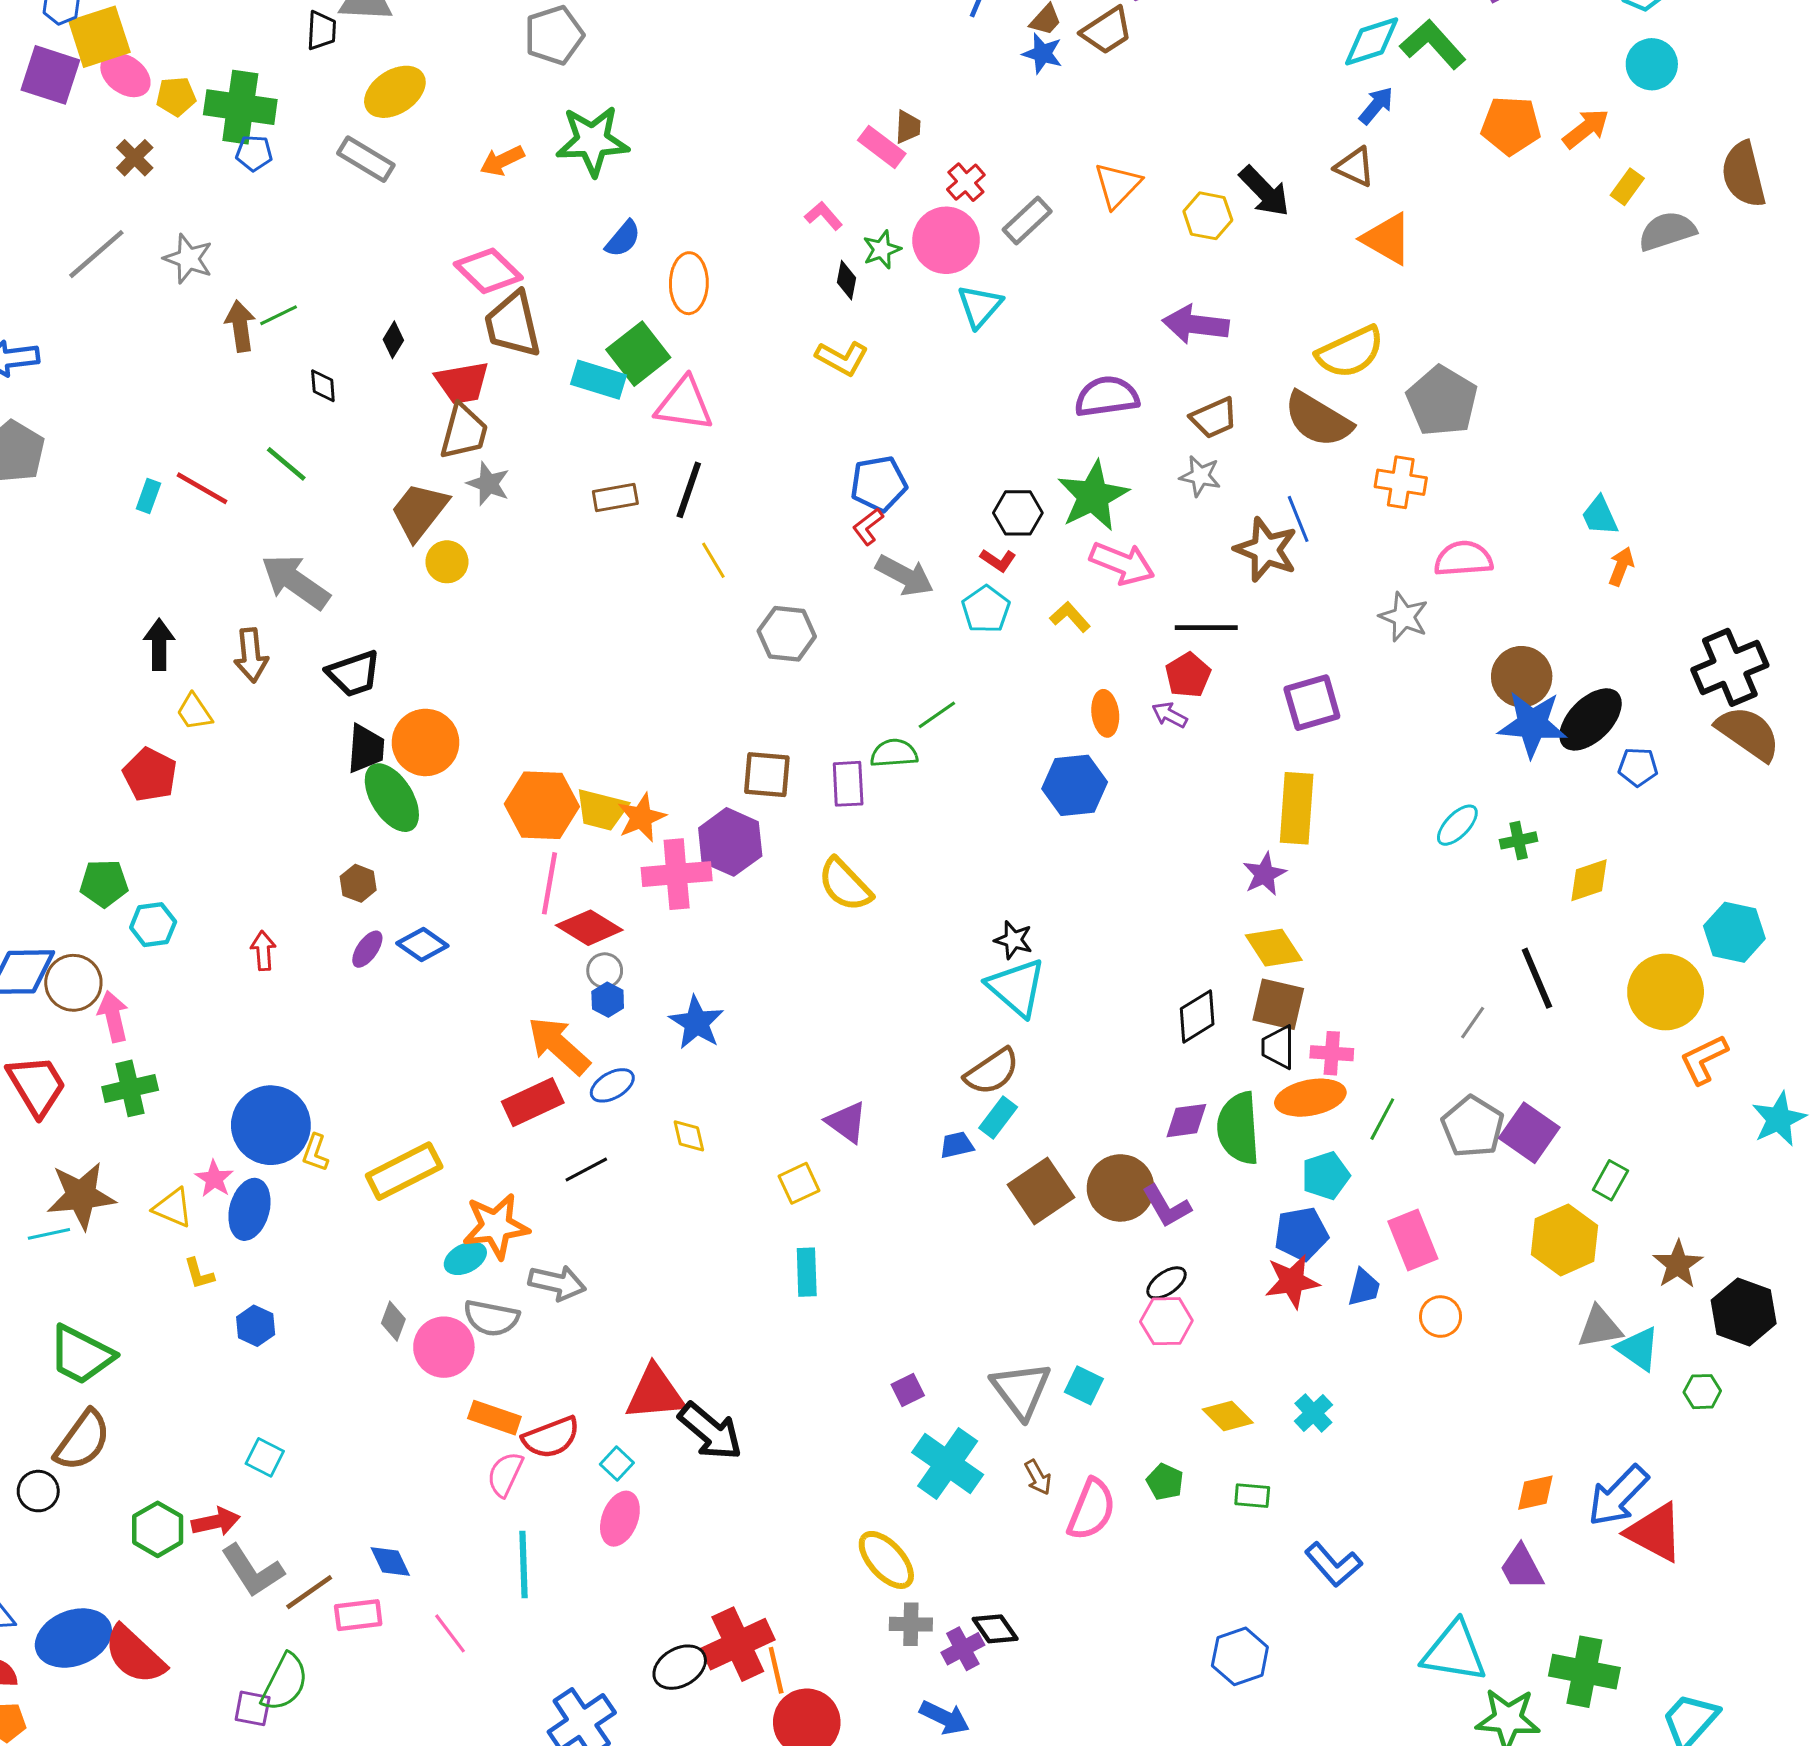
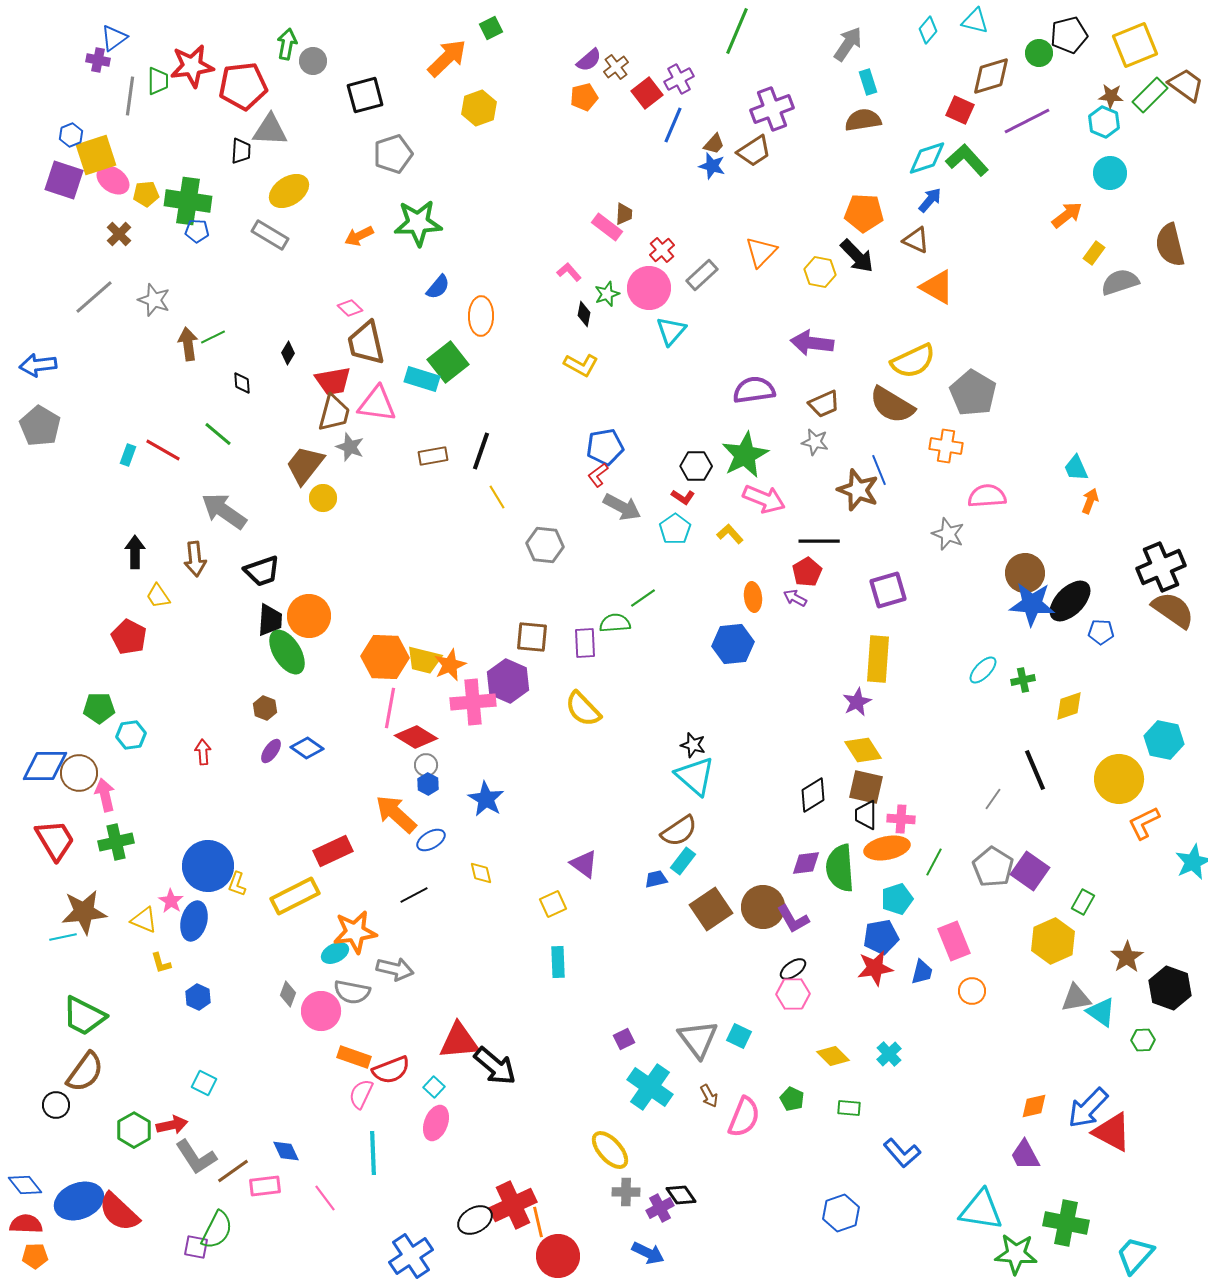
orange pentagon: (1511, 125) -> (864, 213), moved
pink diamond: (488, 271) -> (350, 308), size x0.6
pink triangle: (684, 404) -> (377, 404), moved
red rectangle: (533, 1102) -> (333, 851), moved

